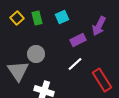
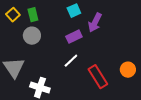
cyan square: (62, 17) -> (74, 11), moved
gray circle: (36, 54) -> (32, 36), moved

